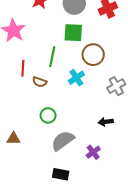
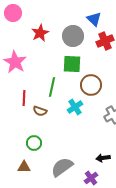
green circle: (48, 115) -> (34, 143), moved
black arrow: (106, 122) -> (103, 158), moved
brown triangle: (13, 139) -> (24, 167), moved

